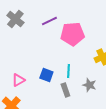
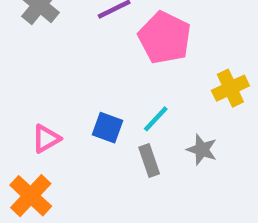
pink pentagon: (72, 34) -> (165, 38), turned 30
cyan line: (68, 71) -> (156, 119), turned 40

